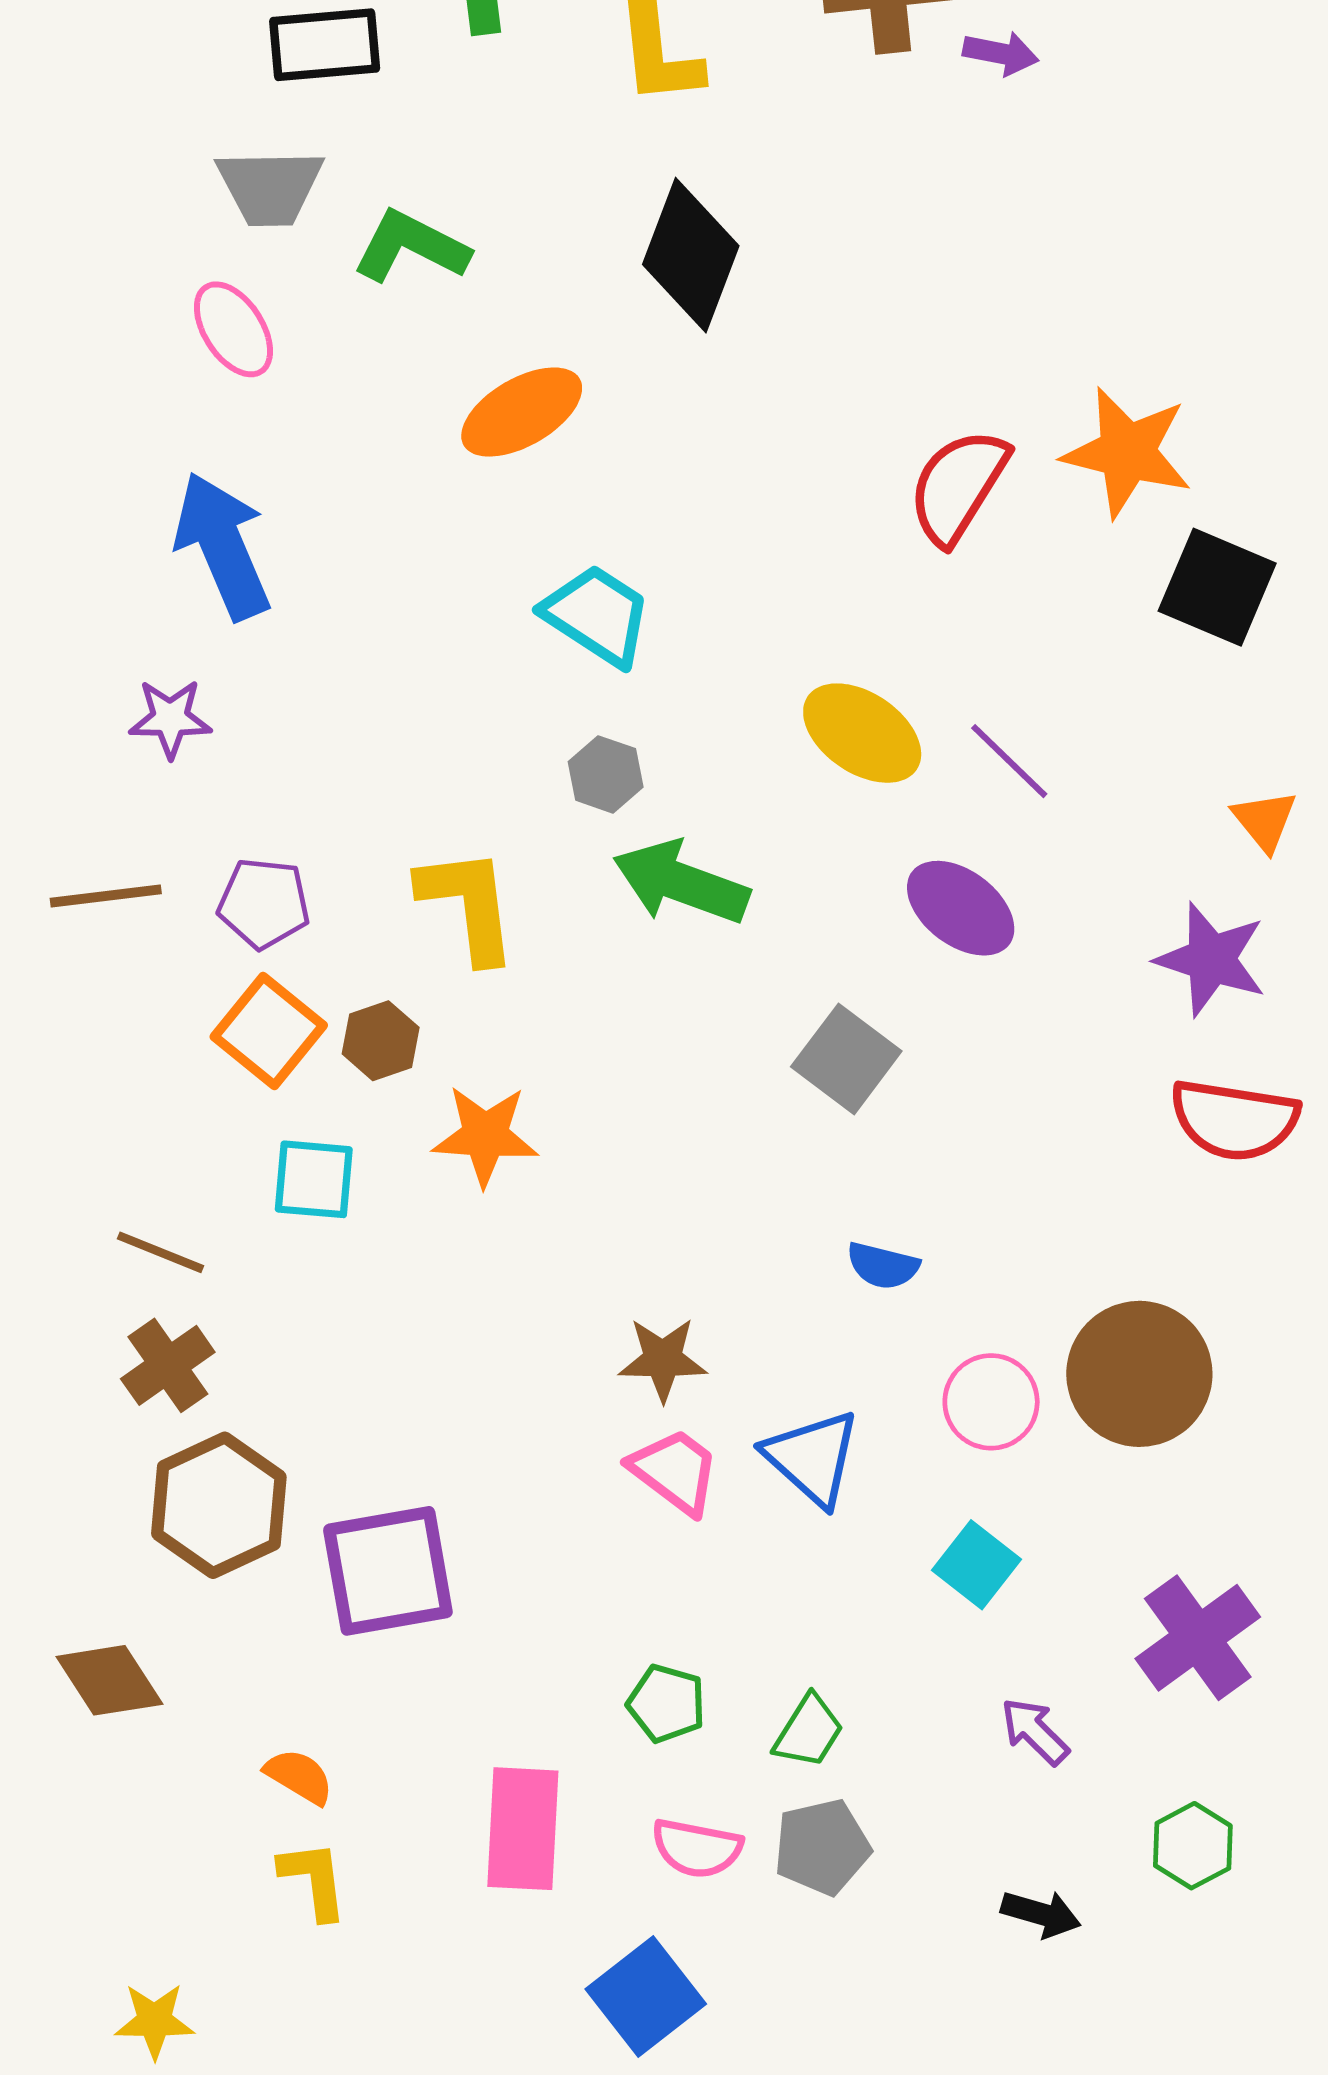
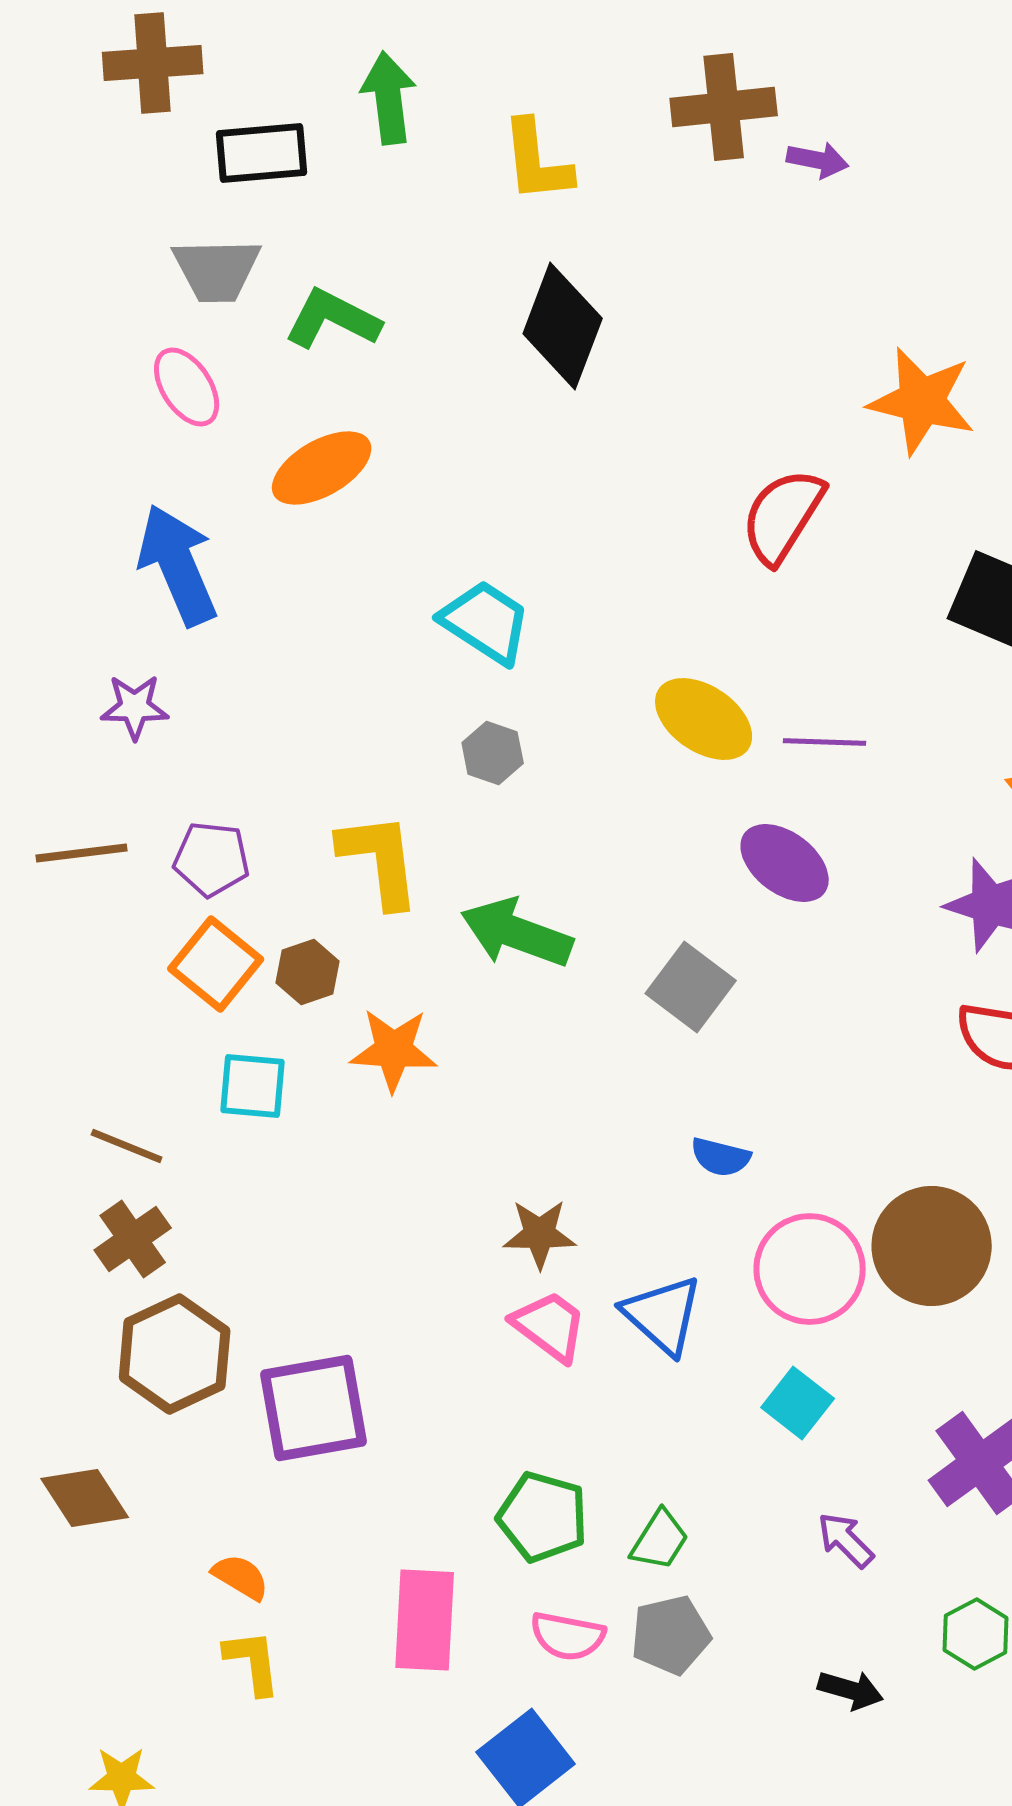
orange ellipse: (522, 412) -> (322, 468), moved
orange star: (1127, 452) -> (922, 401), moved
purple line: (1009, 761) -> (825, 742), turned -42
green arrow: (681, 883) -> (517, 933), moved
pink circle: (991, 1402) -> (810, 1269), size x1.4
green pentagon: (666, 1703) -> (543, 1517), size x1.4

